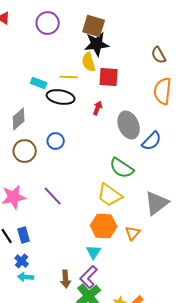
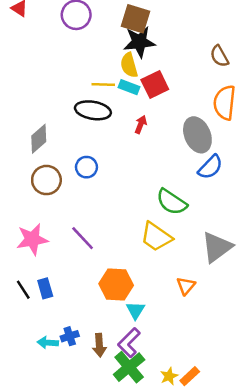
red square: (109, 77) -> (155, 85), turned -30
cyan rectangle: (39, 83) -> (129, 87), moved
gray ellipse: (129, 125) -> (197, 135), moved
orange hexagon: (104, 226) -> (116, 285), moved
blue cross: (22, 261) -> (70, 336), moved, turned 32

